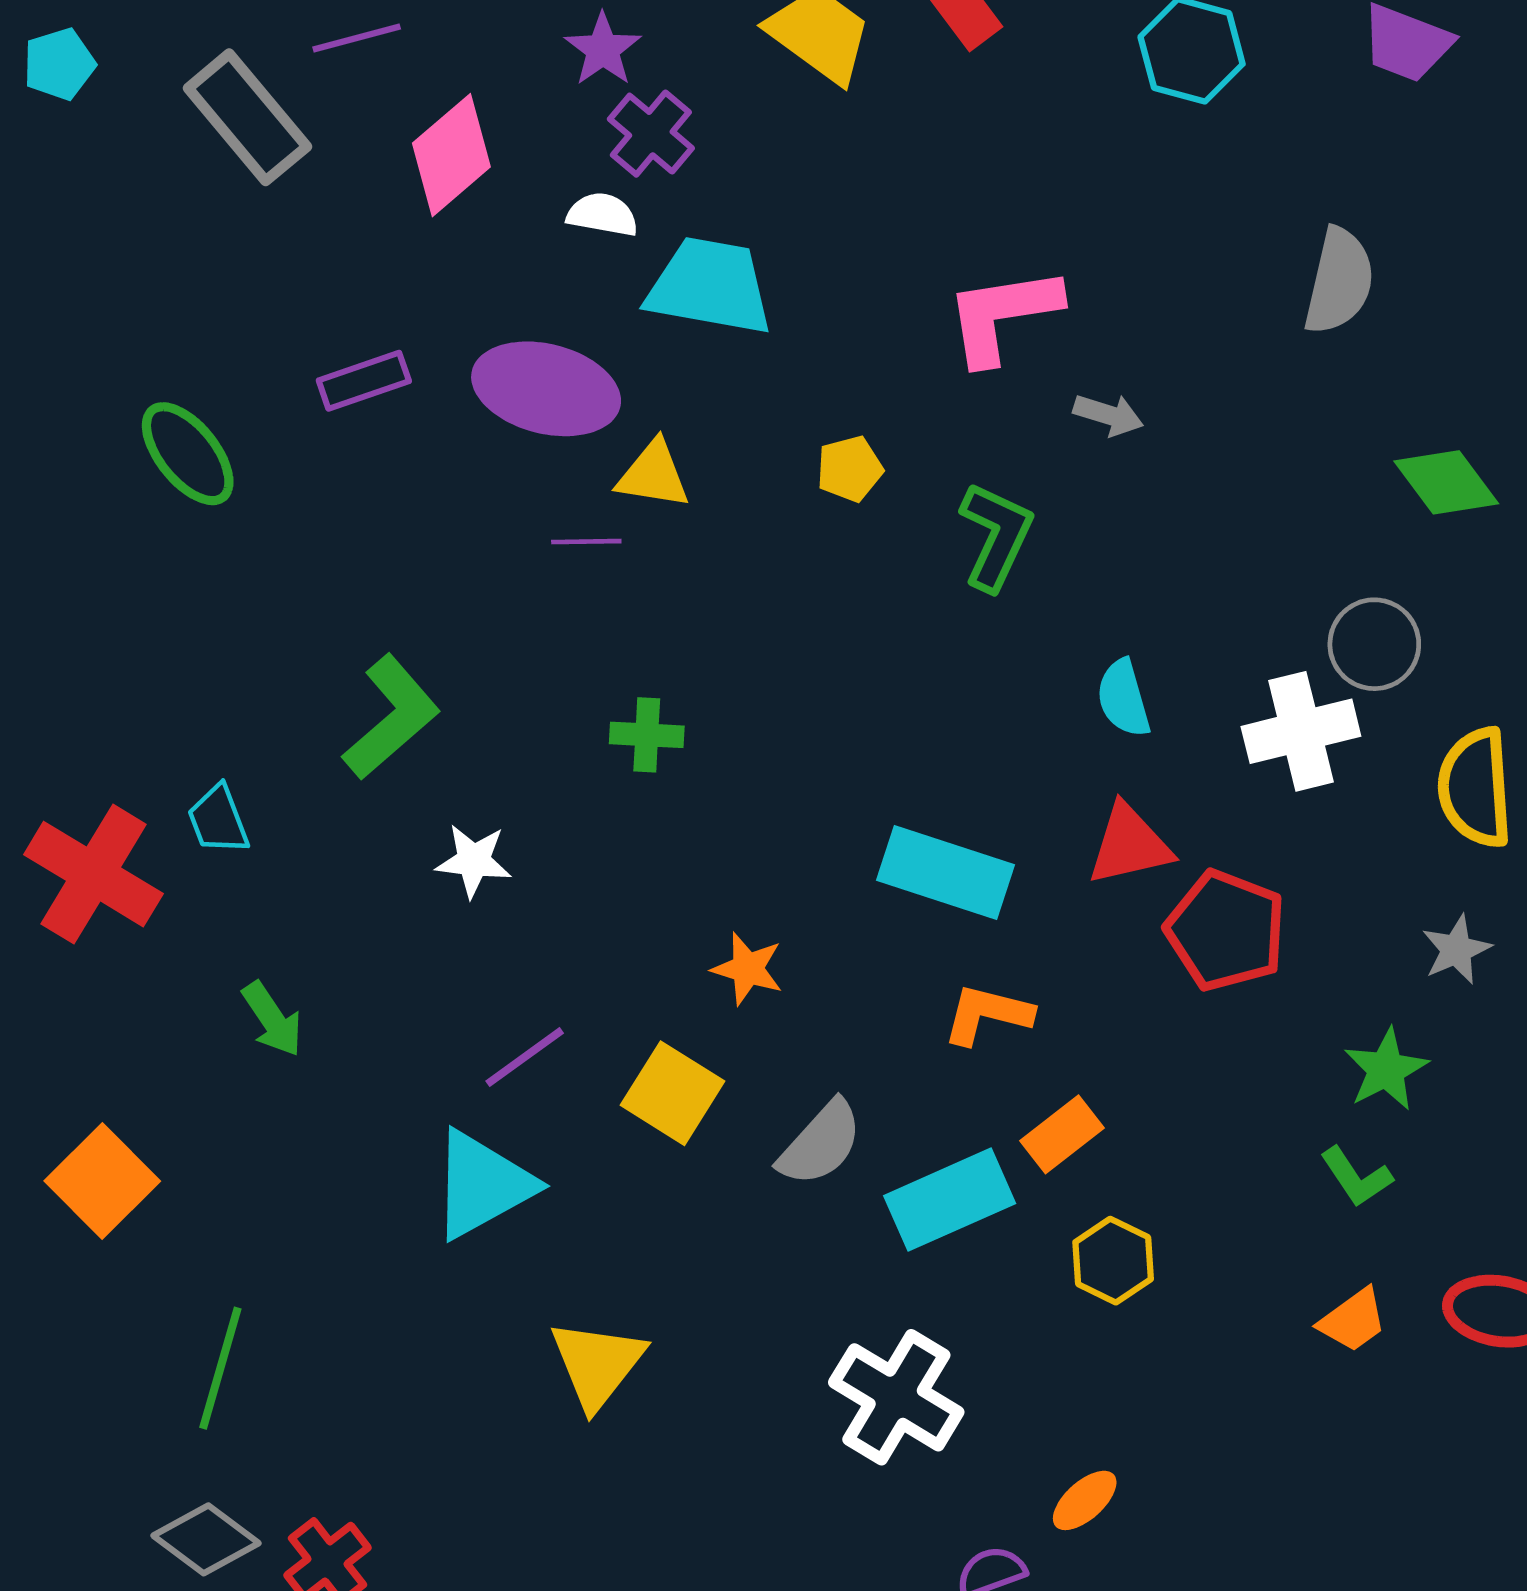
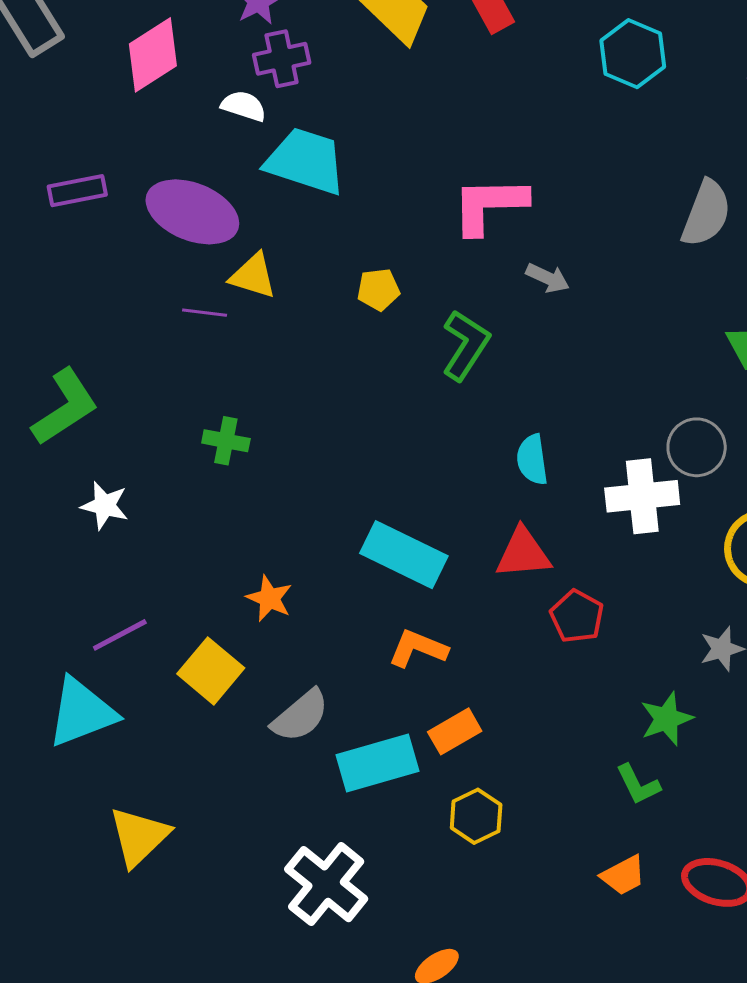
purple cross: (651, 134) -> (282, 59), turned 30
red pentagon: (1226, 931) -> (577, 616), size x0.7

